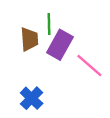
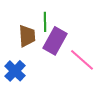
blue cross: (32, 98) -> (15, 71), moved

